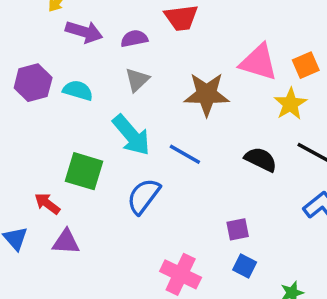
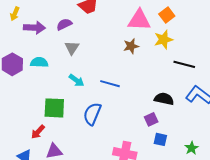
brown star: (207, 94) -> (131, 46), moved, size x0.6
yellow star: (290, 104) -> (163, 40), turned 30
cyan arrow: (131, 135) -> (76, 80), size x0.6
black semicircle: (261, 159) -> (164, 99), moved
red arrow: (47, 204) -> (38, 132), turned -70

